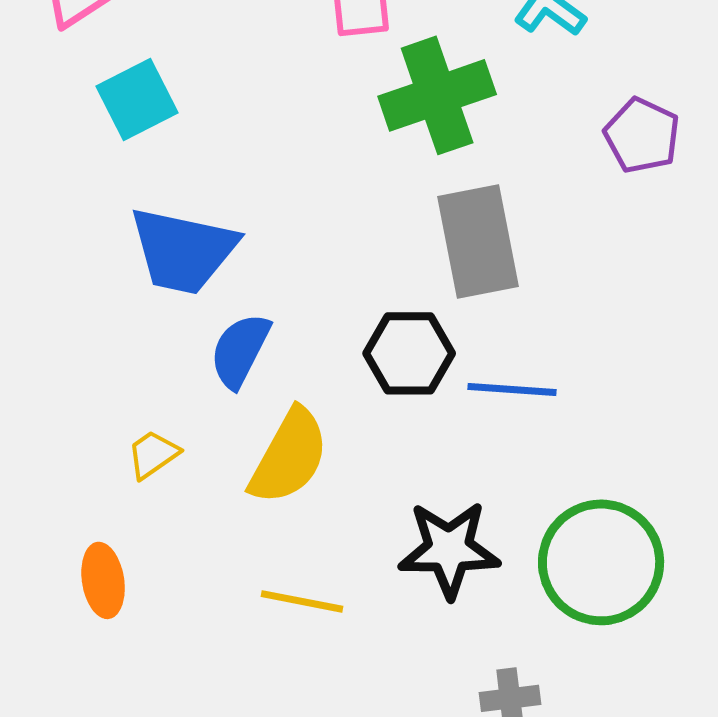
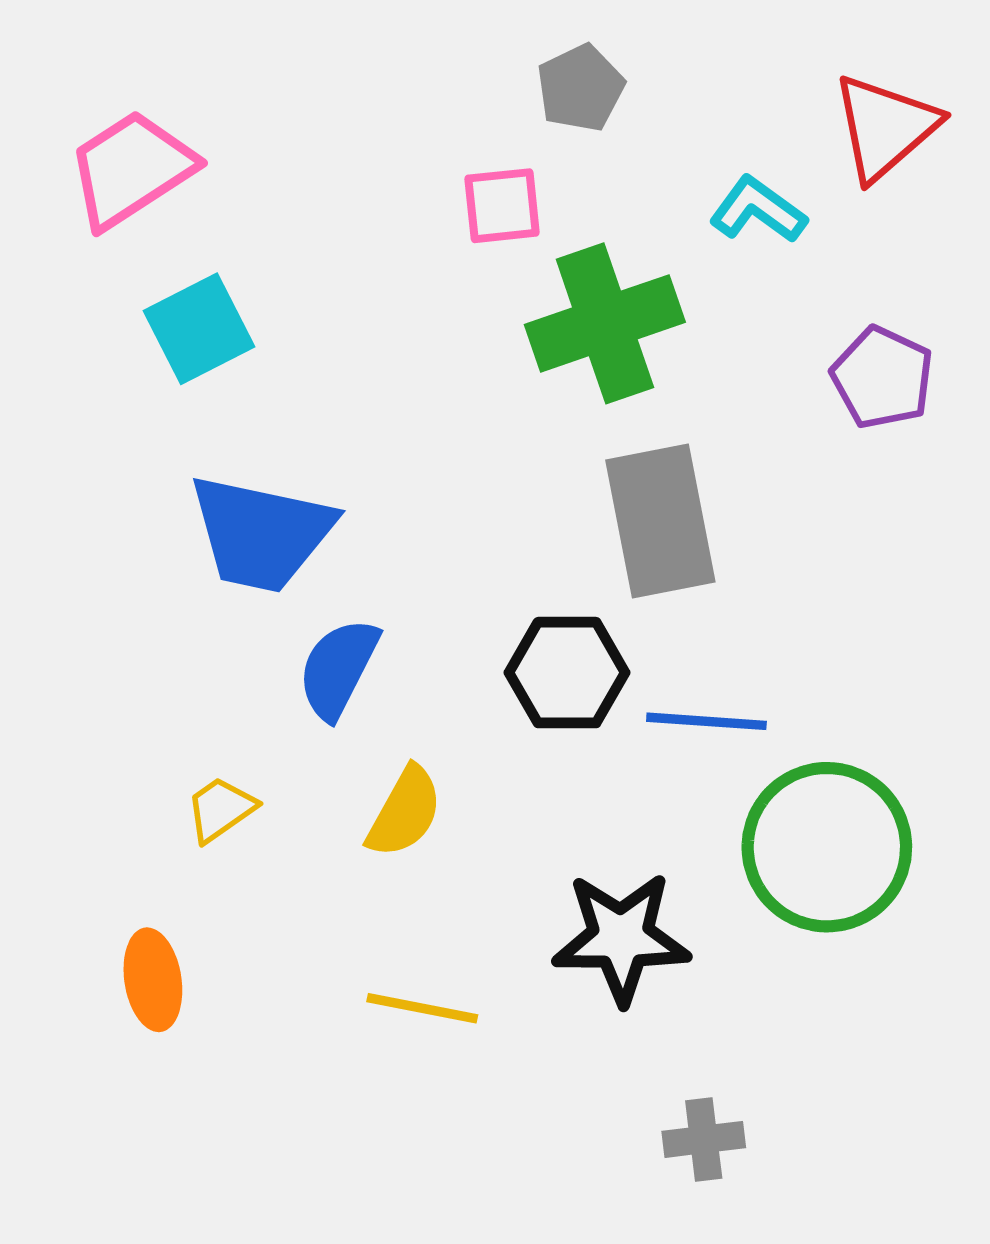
yellow semicircle: (289, 456) -> (405, 812), size x0.7
green circle: (601, 562) -> (827, 847), moved

